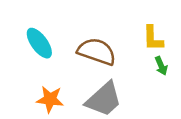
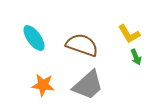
yellow L-shape: (153, 38) -> (129, 34), turned -30

